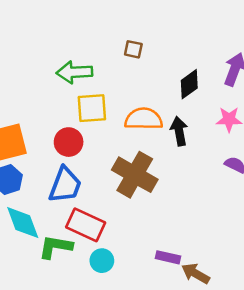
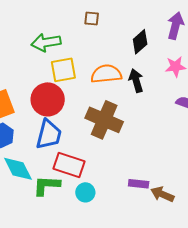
red circle: (69, 142) -> (48, 99), size x1.4

